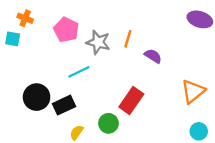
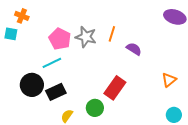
pink pentagon: (66, 30) -> (60, 39), moved
cyan line: (79, 72) -> (52, 63), moved
orange triangle: (193, 91) -> (169, 80), size x0.7

